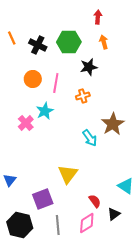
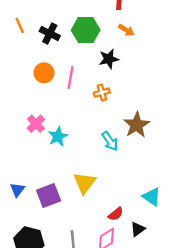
orange arrow: (104, 42) -> (126, 30), turned 136
cyan star: (45, 111) -> (58, 136), moved
purple square: (43, 199) -> (49, 195), moved
red semicircle: (95, 201) -> (116, 214), turned 88

